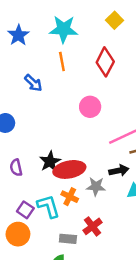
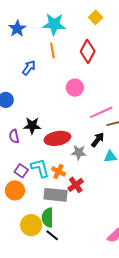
blue arrow: (33, 83) -> (29, 68), turned -98
black star: (50, 162) -> (32, 126), moved, turned 30
black arrow: (119, 171) -> (98, 140), turned -42
orange cross: (70, 197) -> (58, 171), moved
gray rectangle: (68, 239) -> (55, 195), size x1.6

